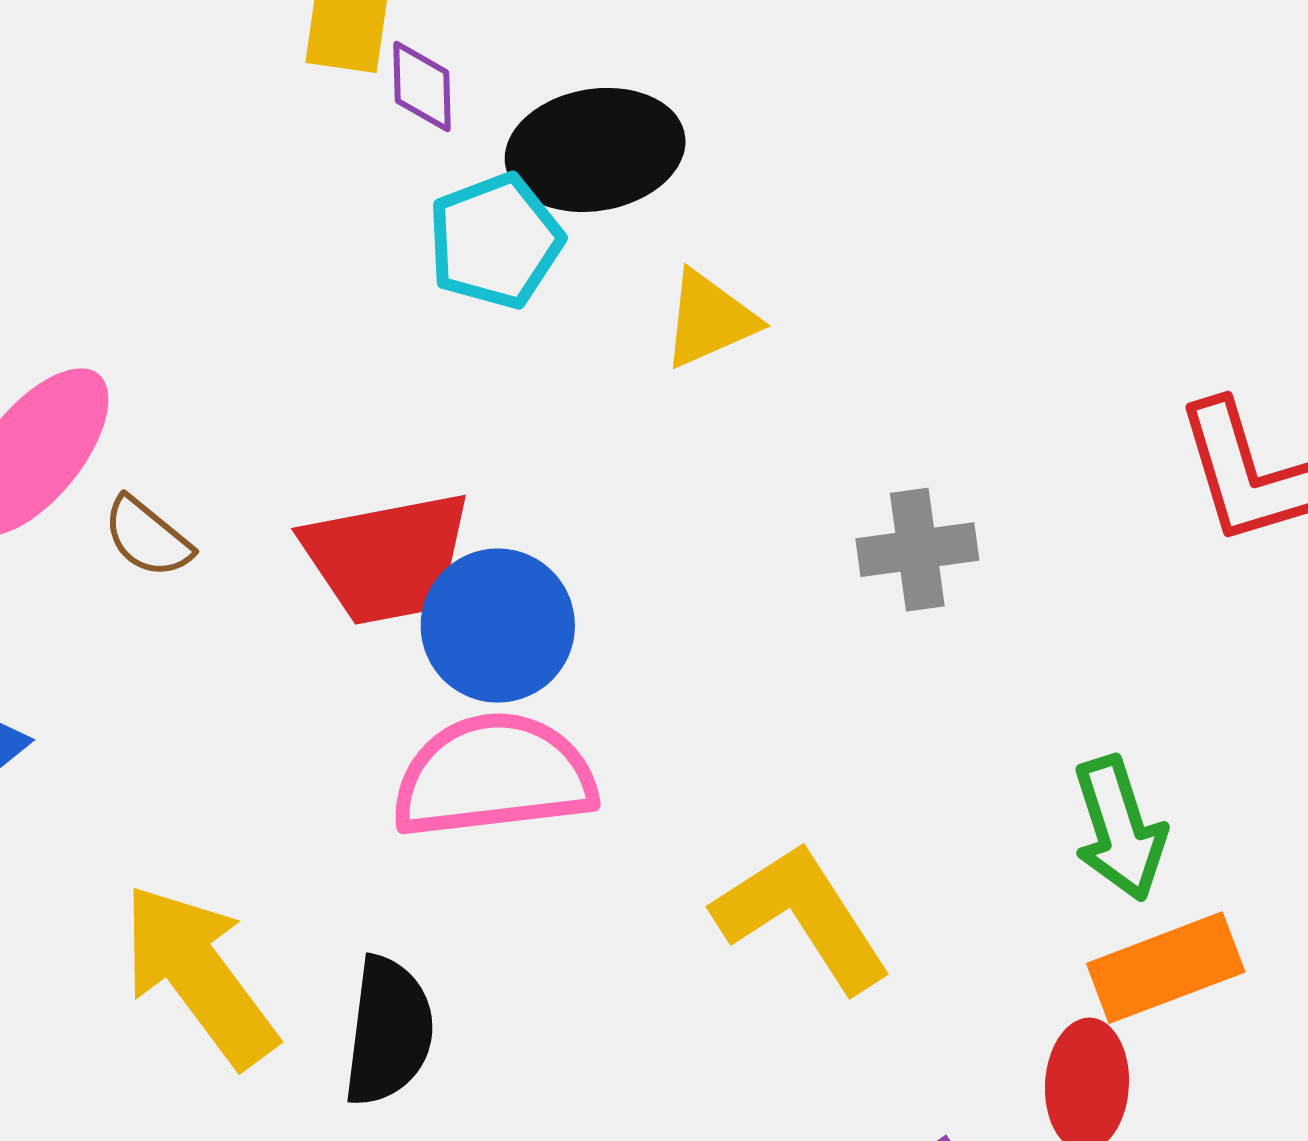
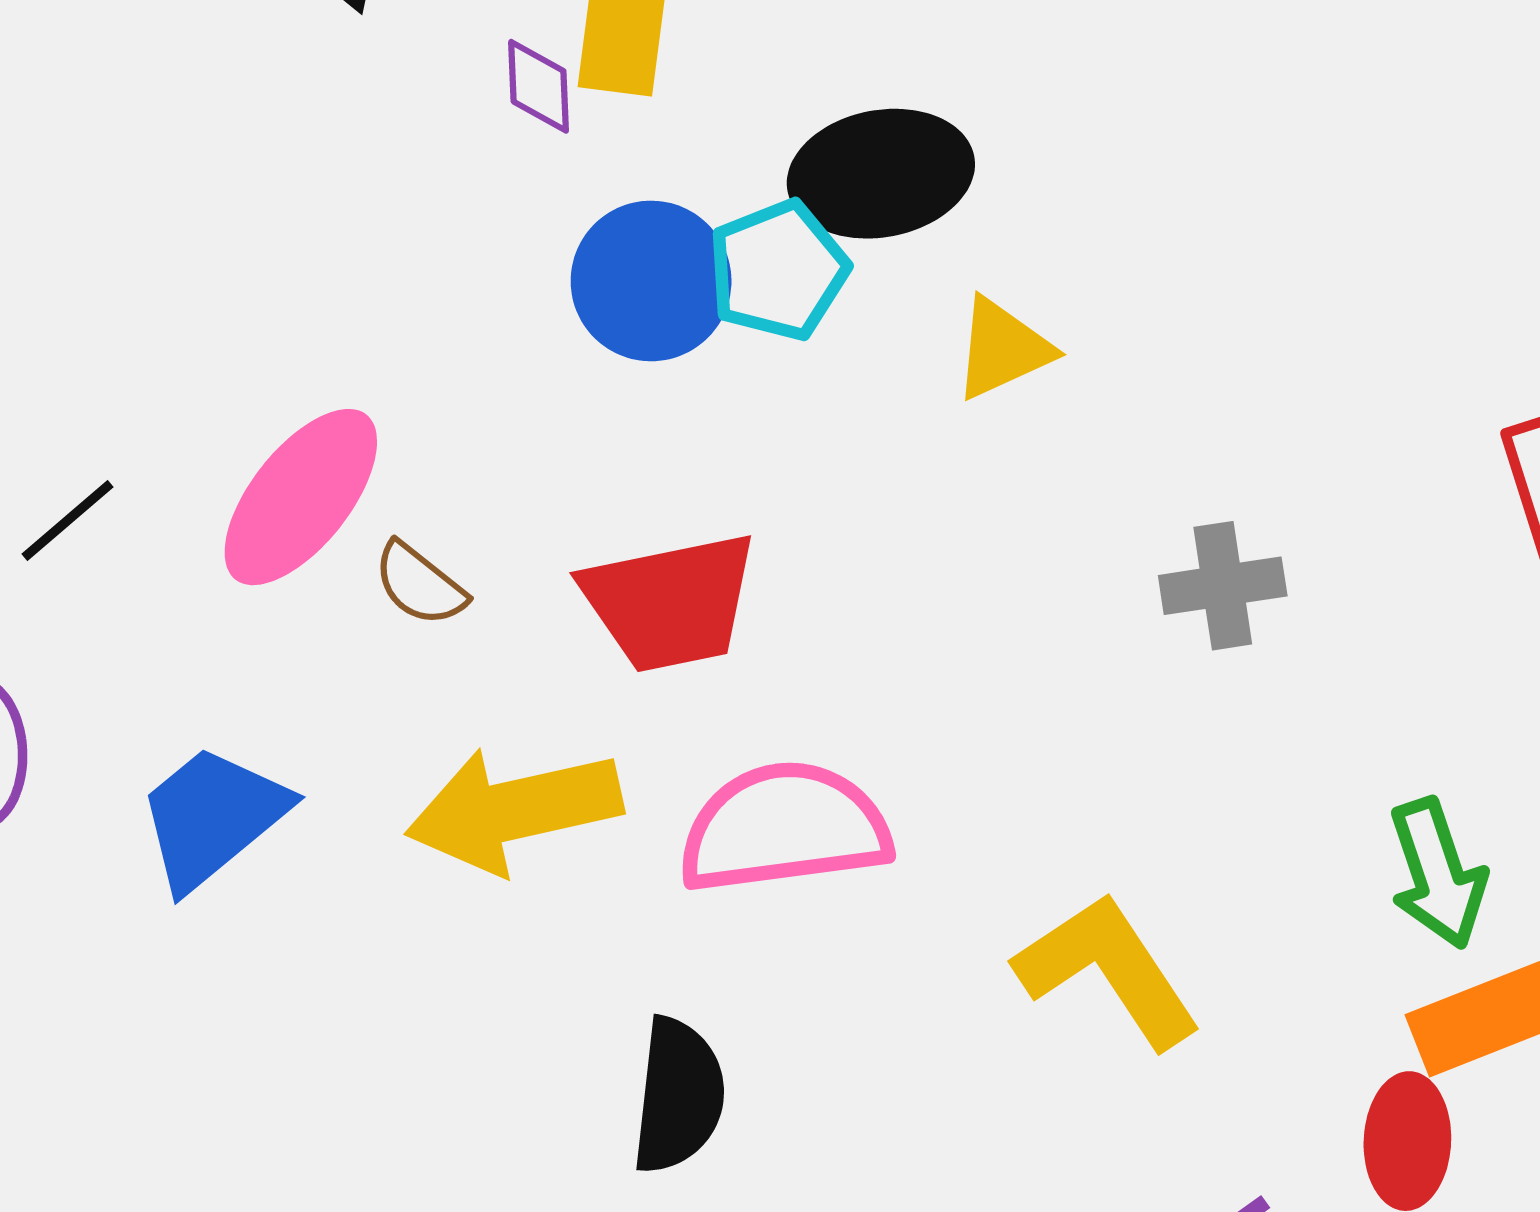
purple diamond: (422, 86) -> (539, 86), moved
blue circle: (498, 626) -> (651, 281), moved
yellow arrow: (199, 975) -> (514, 810), moved, turned -65

